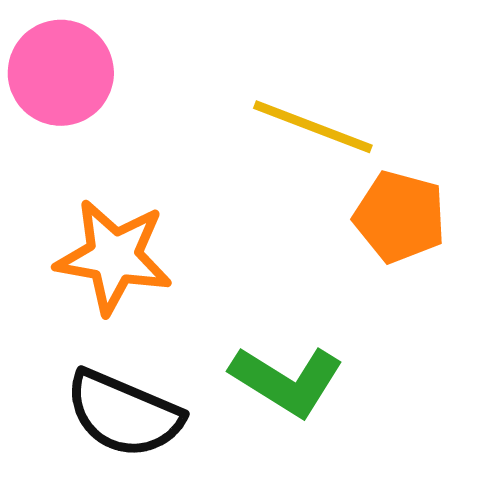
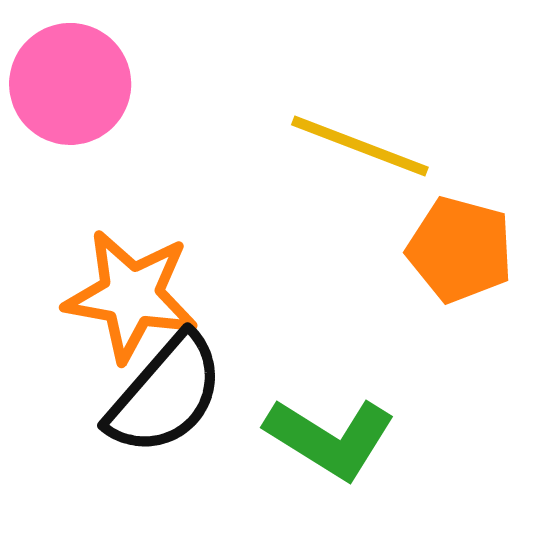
black semicircle: (124, 414) -> (166, 394), moved, turned -72

